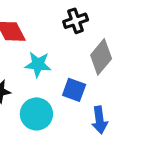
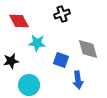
gray diamond: (101, 57) -> (88, 49), moved, turned -55
cyan circle: (36, 114) -> (29, 85), moved

